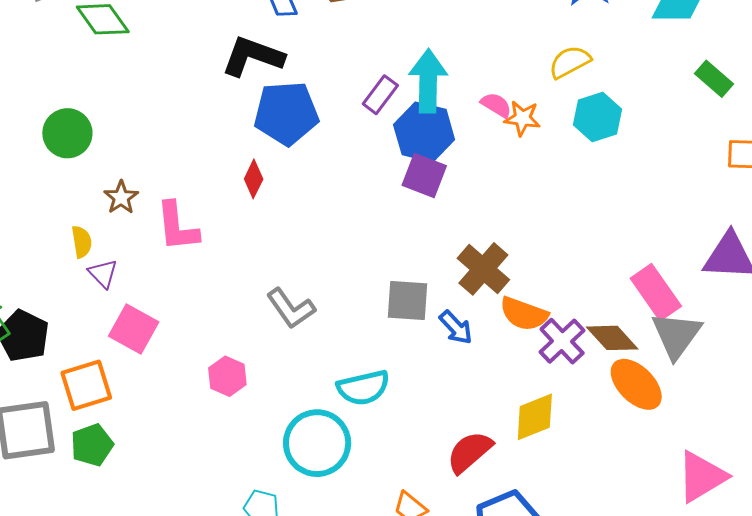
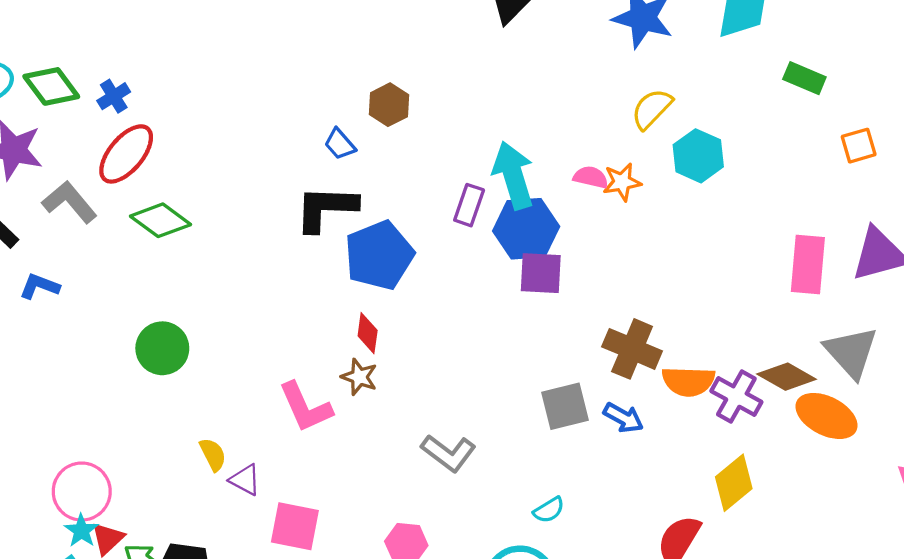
brown star: (121, 197) -> (359, 377), moved
pink rectangle: (656, 292) -> (808, 265), moved, turned 58
cyan semicircle: (363, 388) -> (549, 510), size x0.6

